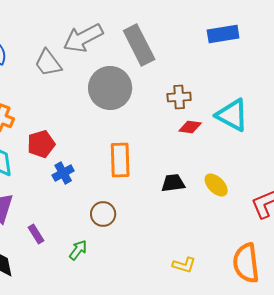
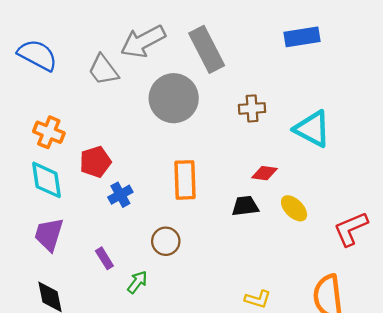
red diamond: (190, 127) -> (265, 173), moved
purple rectangle: (36, 234) -> (104, 258), moved

